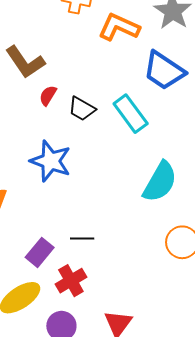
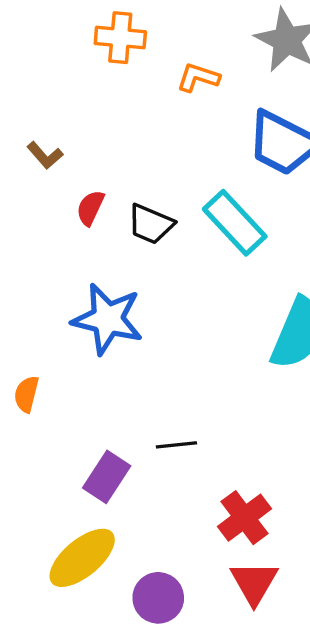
orange L-shape: (119, 27) -> (198, 78), size x0.6
brown L-shape: (25, 62) -> (45, 155), size x0.5
red cross: (71, 281) -> (244, 518), moved

